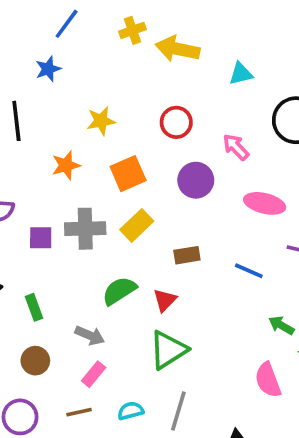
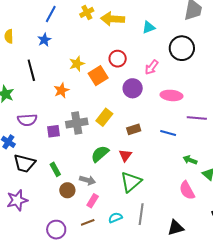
pink arrow: (236, 147) -> (152, 67), turned -91
orange square: (128, 174) -> (98, 76), moved
brown circle: (35, 361) -> (67, 190), moved

